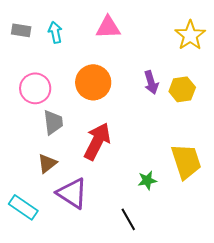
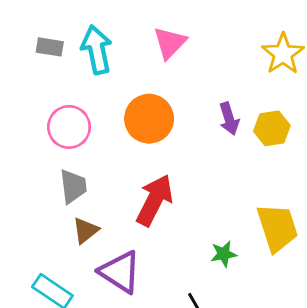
pink triangle: (108, 27) -> (170, 43), turned -44
cyan arrow: (55, 32) -> (97, 50), size x1.6
gray trapezoid: (53, 122) -> (73, 186), moved

